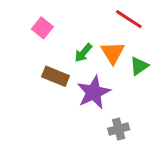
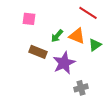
pink square: (42, 28) -> (29, 19), turned -32
orange triangle: (113, 53) -> (77, 36), turned -36

